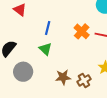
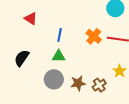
green triangle: (45, 49) -> (59, 56), turned -40
gray circle: (23, 72) -> (54, 79), moved

